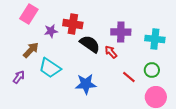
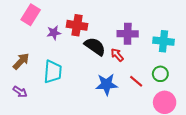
brown arrow: (31, 50) -> (21, 61), moved
cyan trapezoid: (50, 68) -> (53, 72), turned -120
purple arrow: (19, 77) -> (20, 92), moved, turned 88
blue star: (86, 84) -> (107, 84), moved

